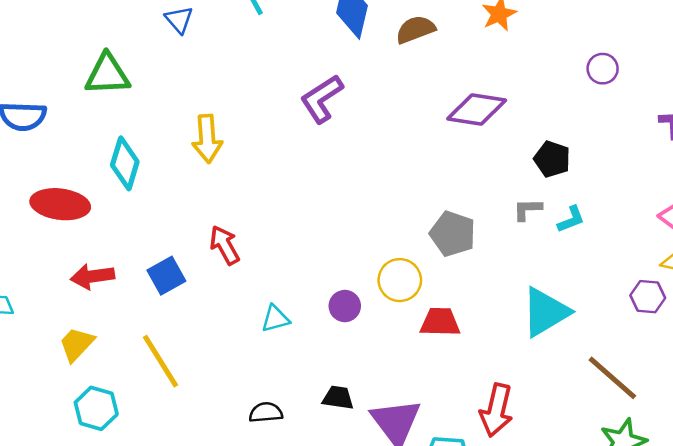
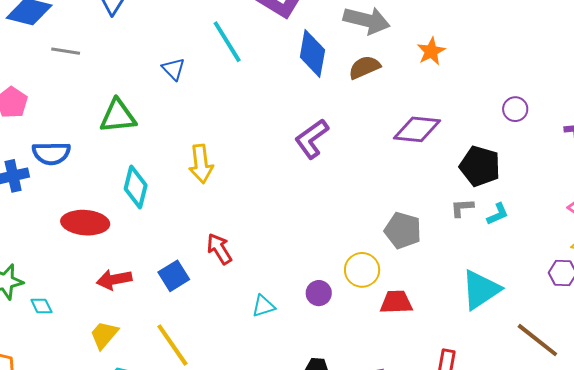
purple circle: (603, 69) -> (515, 109), moved
purple L-shape: (322, 99) -> (312, 139), moved
black pentagon: (552, 159) -> (480, 166), size x1.4

